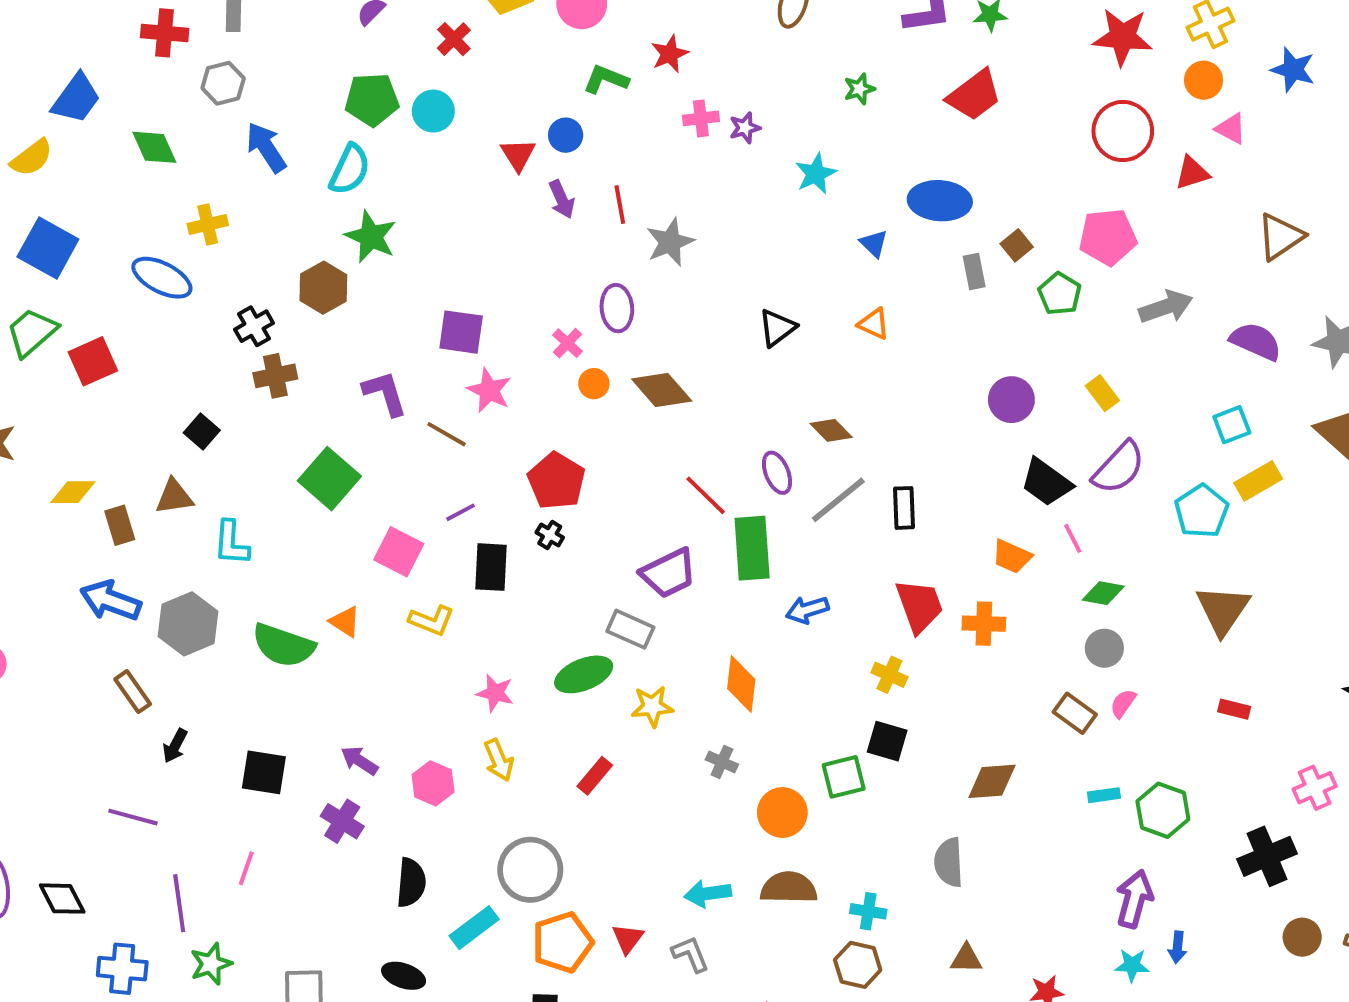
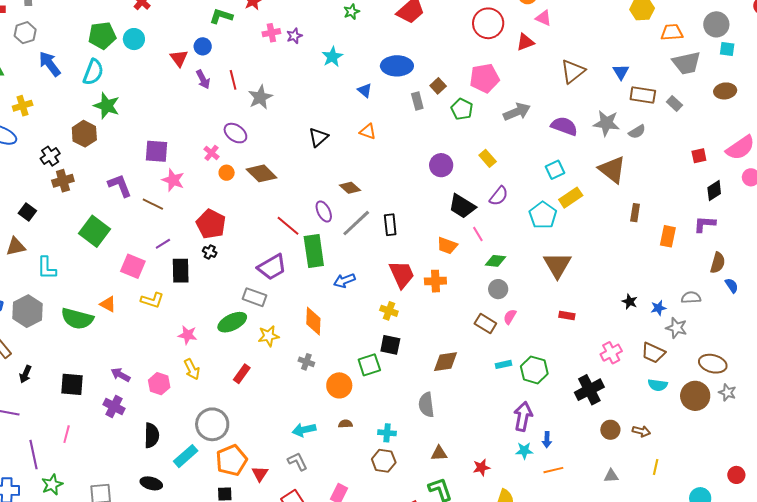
purple ellipse: (617, 308) -> (235, 133), turned -45
purple semicircle: (1119, 468) -> (499, 196), size x0.7
brown semicircle: (789, 888) -> (345, 424), size x0.5
red triangle: (628, 939) -> (260, 474), moved

